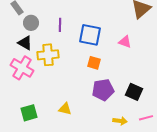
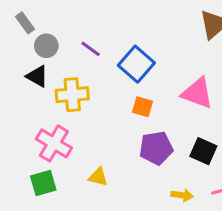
purple line: (60, 25) -> (91, 49), turned -56
blue square: (90, 35) -> (136, 64), turned 30
pink triangle: (125, 42) -> (197, 93), moved, size x1.6
pink cross: (22, 68) -> (54, 143), moved

